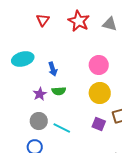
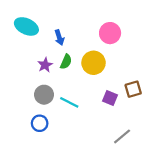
cyan ellipse: (23, 59) -> (26, 26), turned 40
green semicircle: (59, 91) -> (66, 62), turned -64
yellow circle: (100, 93) -> (94, 63), moved

